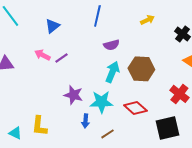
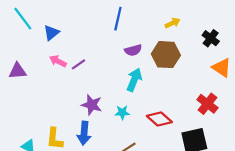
blue triangle: (52, 26) -> (51, 33), moved
brown hexagon: (141, 69) -> (166, 55), moved
cyan star: (101, 102) -> (122, 112), size x0.6
blue arrow: (85, 121) -> (84, 133), moved, size x1.5

